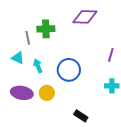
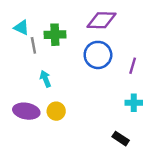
cyan triangle: (18, 58) -> (22, 27), moved
blue circle: (69, 70) -> (98, 55), moved
black rectangle: (81, 116) -> (121, 139), moved

